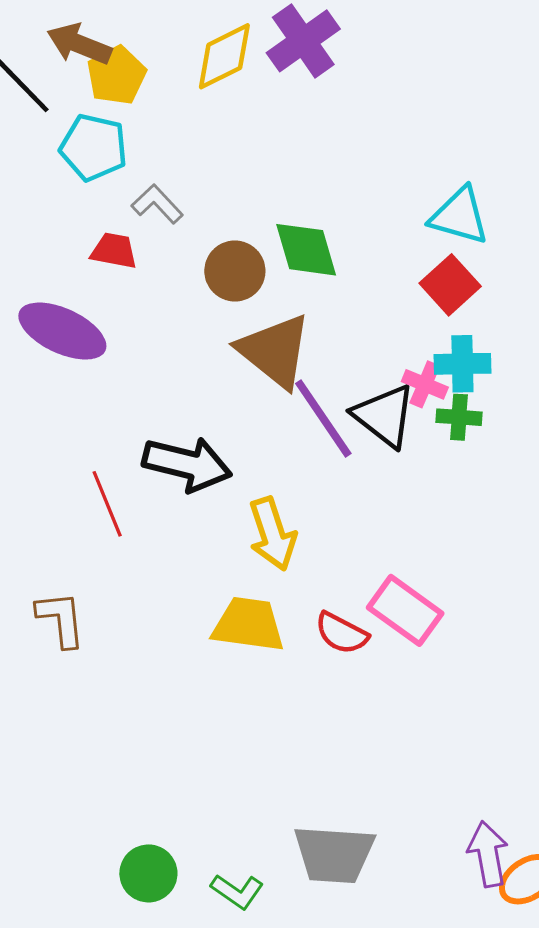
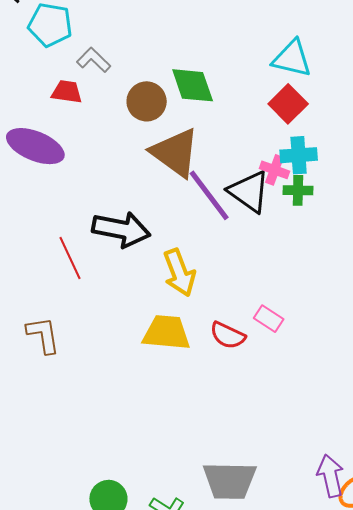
pink rectangle: (405, 610) -> (269, 319), size x0.6

